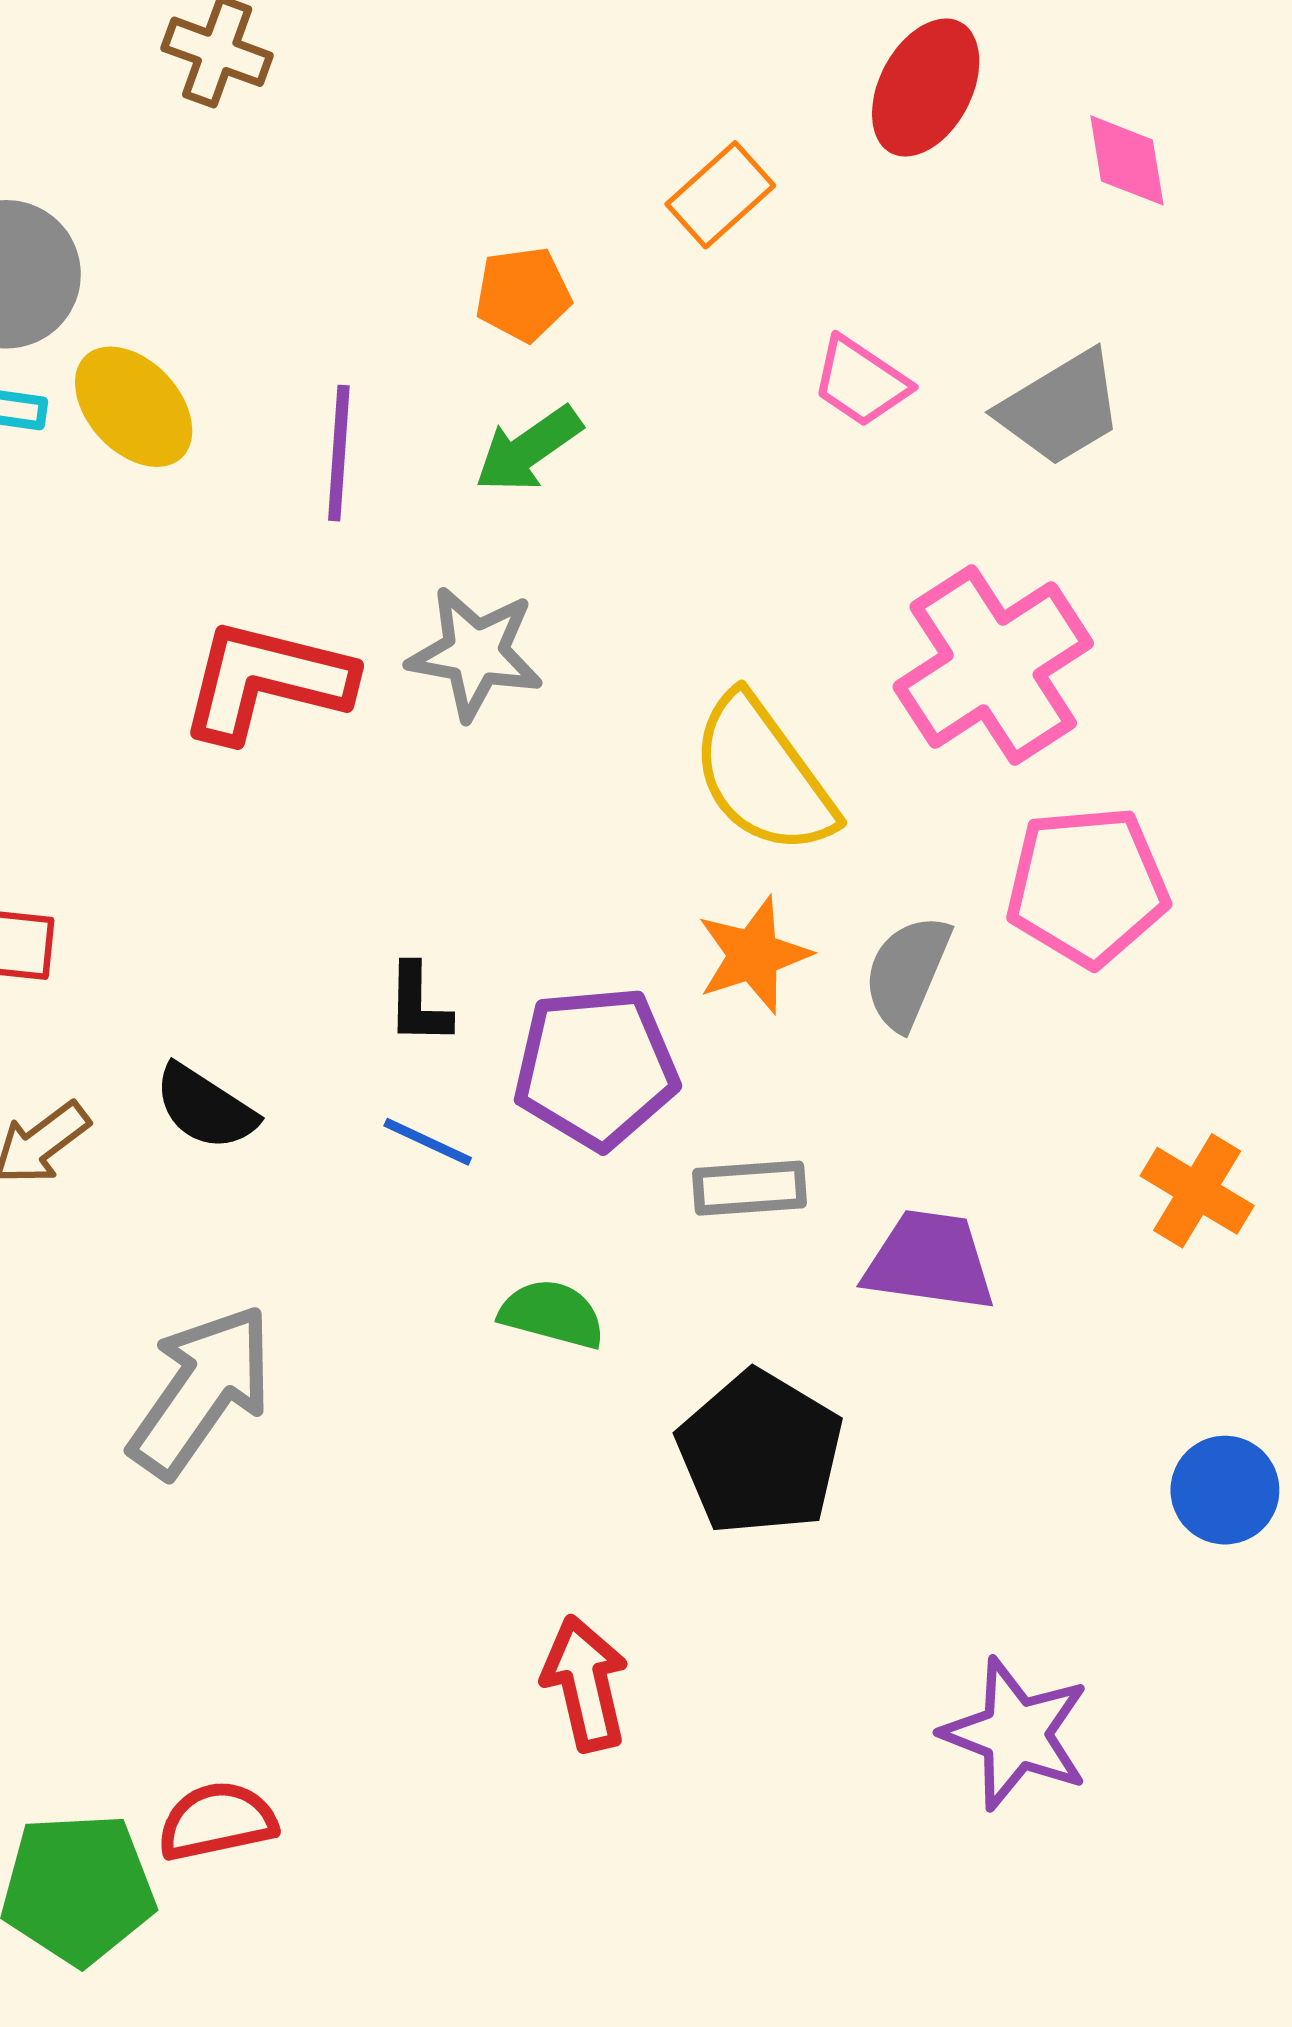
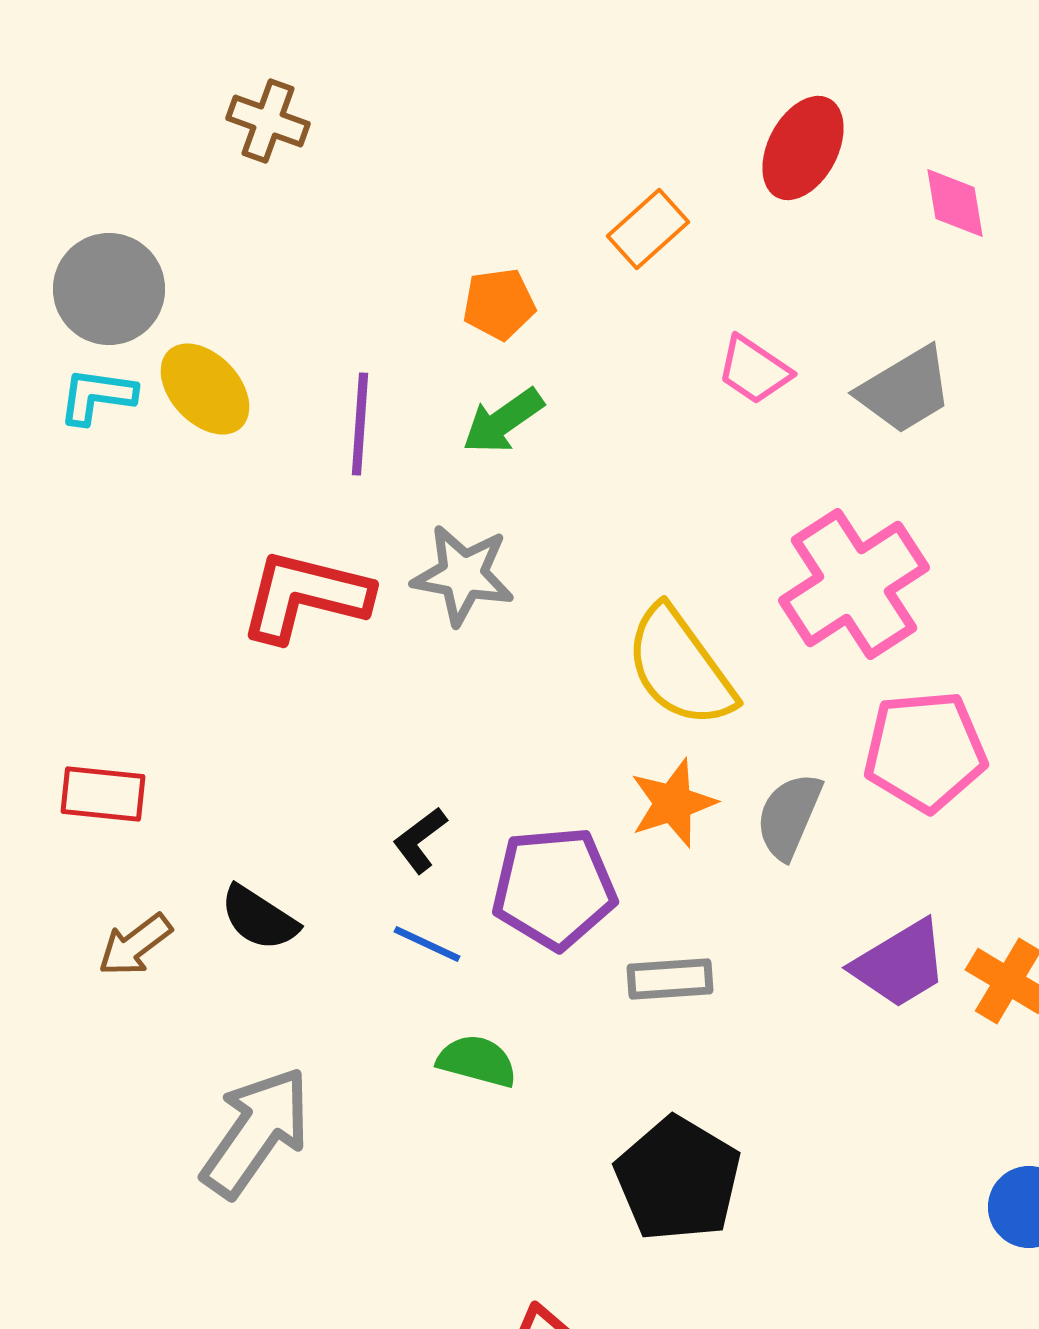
black L-shape: (418, 1004) -> (420, 840), turned 52
purple trapezoid: (930, 1261) -> (900, 964), moved, turned 141
green semicircle: (552, 1314) -> (477, 1061), moved

